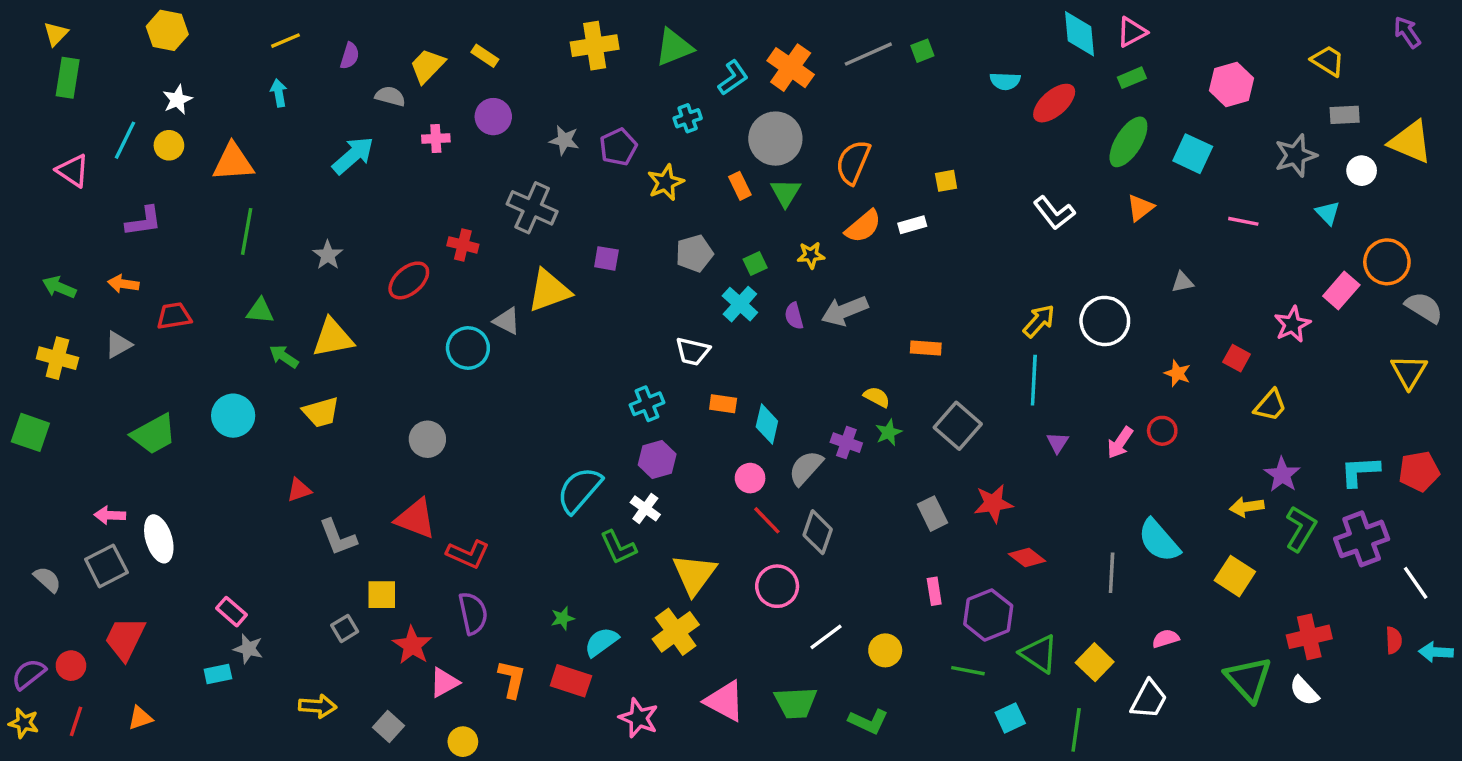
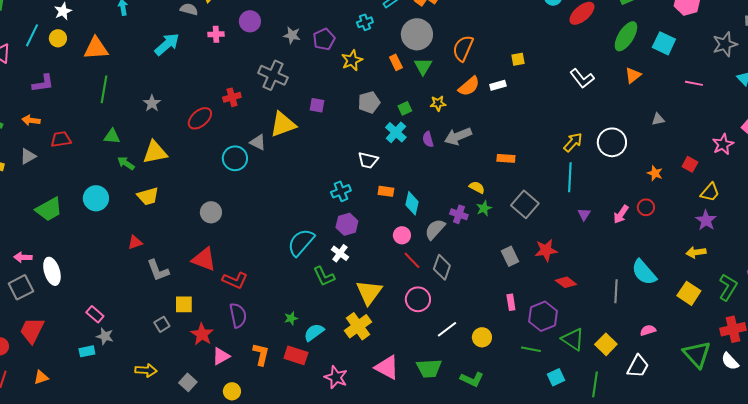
red cross: (463, 245) -> (232, 97), turned -30
purple star: (1282, 475) -> (706, 220), moved
green L-shape: (1301, 529) -> (728, 287), moved

